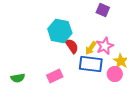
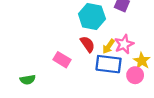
cyan hexagon: (60, 31) -> (92, 16), moved
pink rectangle: (55, 76) -> (62, 60), moved, turned 56

